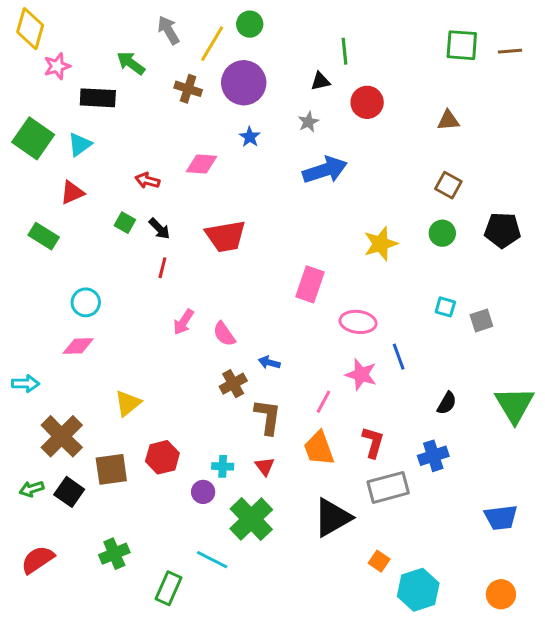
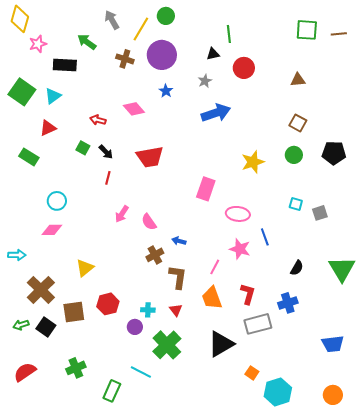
pink diamond: (202, 164) -> (134, 109), turned 45

